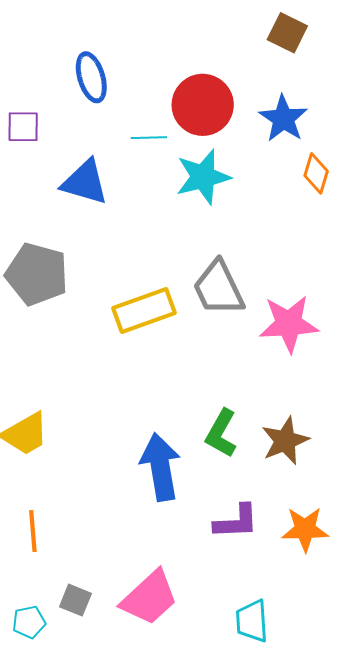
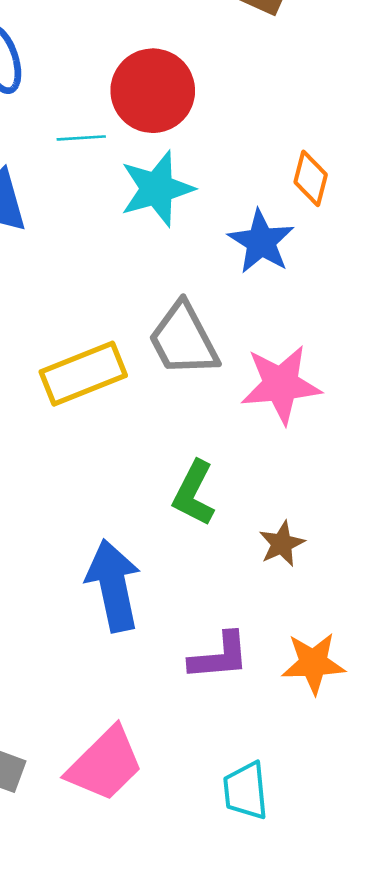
blue star: (283, 119) -> (261, 242), moved
green L-shape: (221, 433) -> (194, 493), moved
brown star: (285, 441) -> (282, 544), size x0.7

